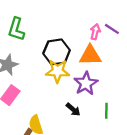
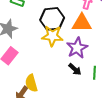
black arrow: (73, 110) -> (75, 69), moved

